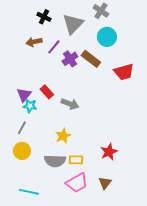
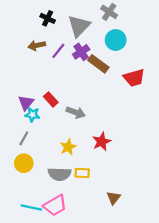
purple cross: (70, 59) -> (81, 52), moved
red star: (109, 152) -> (102, 142), moved
pink trapezoid: (77, 183) -> (55, 205), moved

